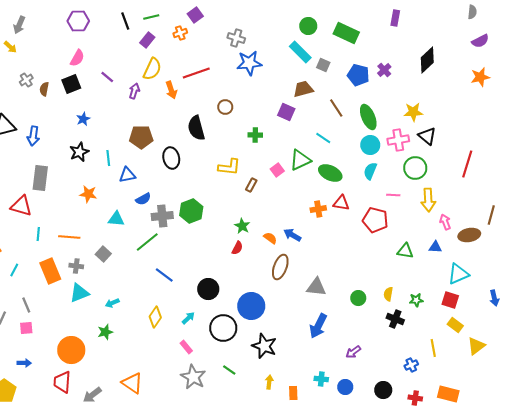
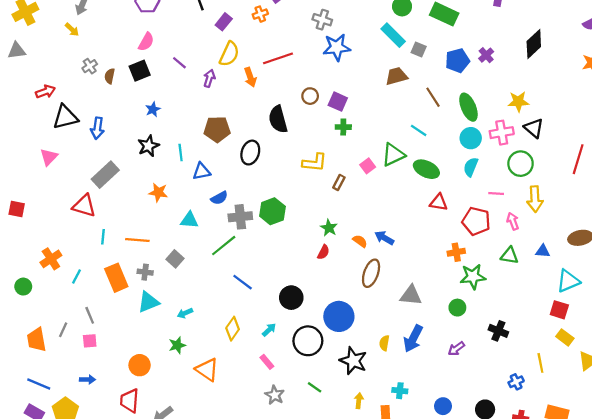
blue pentagon: (358, 75) -> (457, 61), turned -30
purple square: (286, 112) -> (338, 102), moved
black ellipse: (171, 158) -> (250, 153), turned 30
gray rectangle: (40, 178) -> (105, 175), turned 40
orange cross: (318, 209) -> (456, 252), moved
pink arrow: (445, 222) -> (513, 221), moved
yellow semicircle: (388, 294) -> (384, 343), moved
green star: (416, 300) -> (473, 277), moved, size x1.6
orange circle: (71, 350) -> (140, 365), size x0.7
purple arrow: (353, 352) -> (456, 349), moved
gray star: (193, 377) -> (275, 395), size x0.7
cyan cross: (321, 379) -> (400, 391), moved
orange triangle: (132, 383) -> (207, 370), moved

